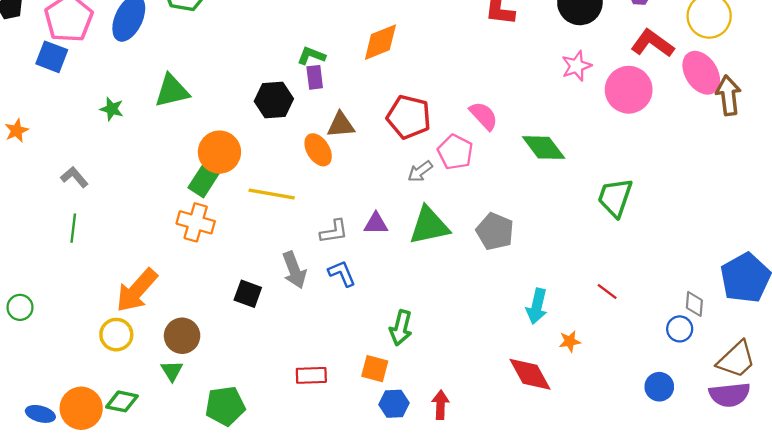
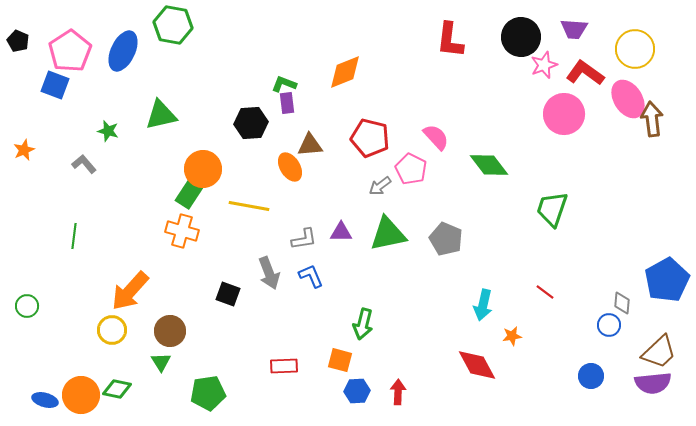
pink star: (577, 66) -> (544, 65), moved
gray L-shape: (74, 177) -> (84, 164), moved

